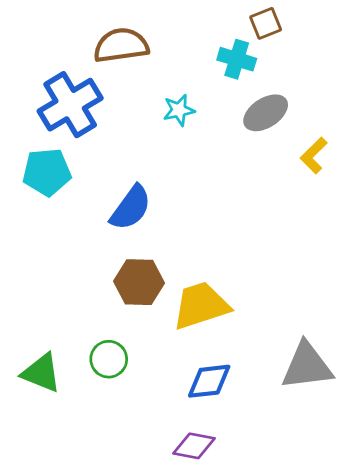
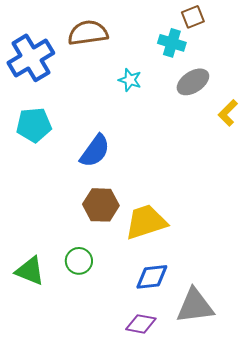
blue cross: (70, 105) -> (31, 58), moved
cyan star: (179, 110) -> (130, 80), turned 30
gray triangle: (307, 366) -> (195, 306), moved

